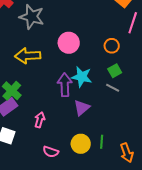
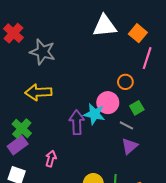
pink circle: (69, 43) -> (108, 103), moved
green square: (115, 71) -> (137, 108), moved
purple triangle: (82, 108) -> (130, 146), moved

